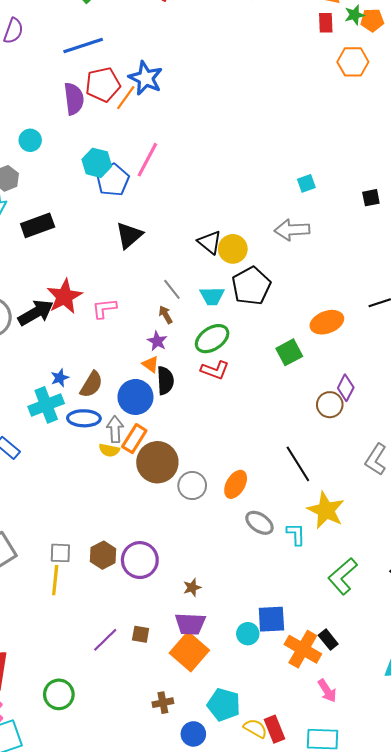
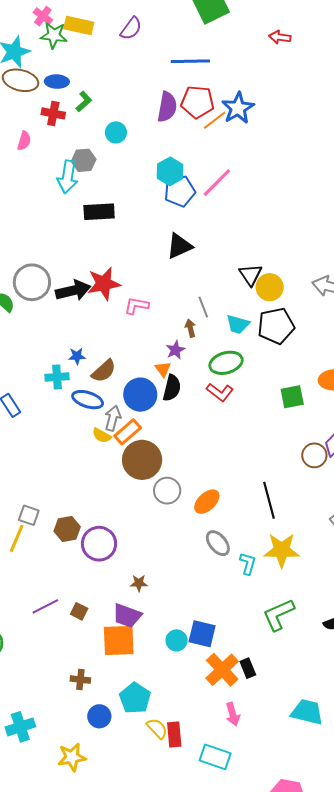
cyan cross: (46, 405) -> (57, 377), size x0.7
yellow star: (326, 510) -> (282, 550), turned 30
orange square: (189, 652) -> (119, 641), turned 30

